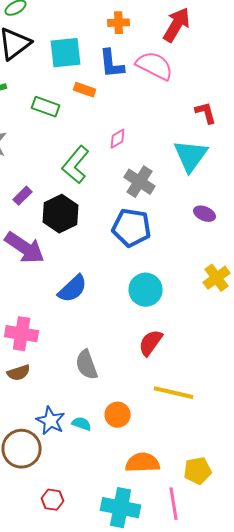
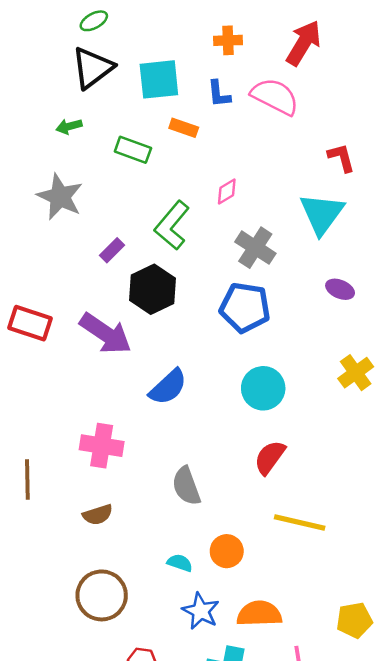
blue L-shape: (112, 64) -> (219, 94), size x0.7
purple rectangle: (23, 196) -> (112, 250), moved
brown semicircle: (19, 373) -> (98, 515), moved
blue star: (51, 421) -> (201, 611), moved
yellow pentagon: (198, 471) -> (354, 620), moved

